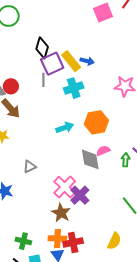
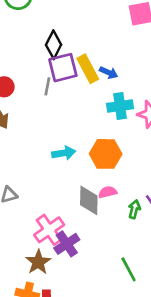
cyan cross: (74, 88) -> (120, 106), moved

